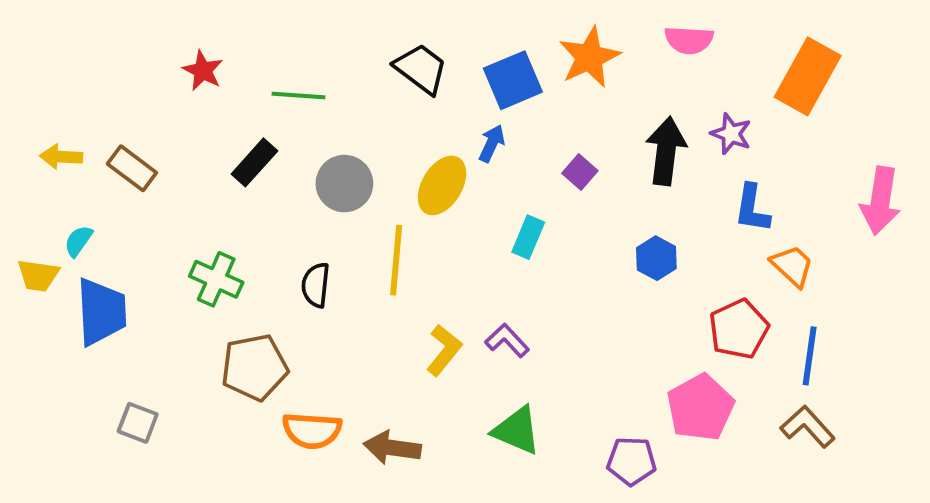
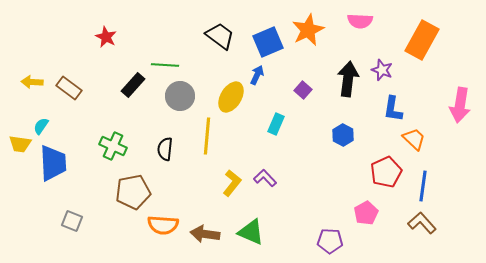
green line: (298, 96) -> (165, 65), moved
pink pentagon: (700, 407) -> (366, 213), size x0.7
green triangle: (517, 430) -> (251, 232), moved

